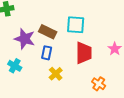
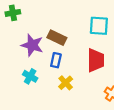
cyan square: (76, 25) -> (99, 26), moved
cyan cross: (15, 66) -> (30, 76), moved

